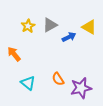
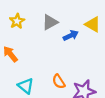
yellow star: (28, 26) -> (17, 21), moved

